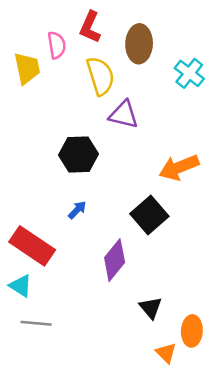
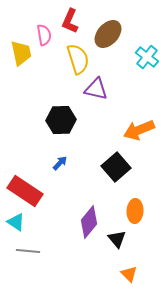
brown ellipse: (139, 44) -> (108, 34), turned 40
purple diamond: (115, 260) -> (89, 222), moved
orange ellipse: (192, 331) -> (135, 211), moved

